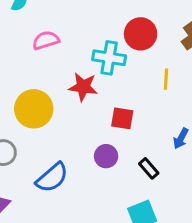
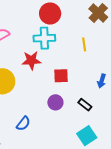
red circle: (141, 34) -> (50, 13), moved
blue semicircle: (52, 178) -> (23, 124), size x0.7

